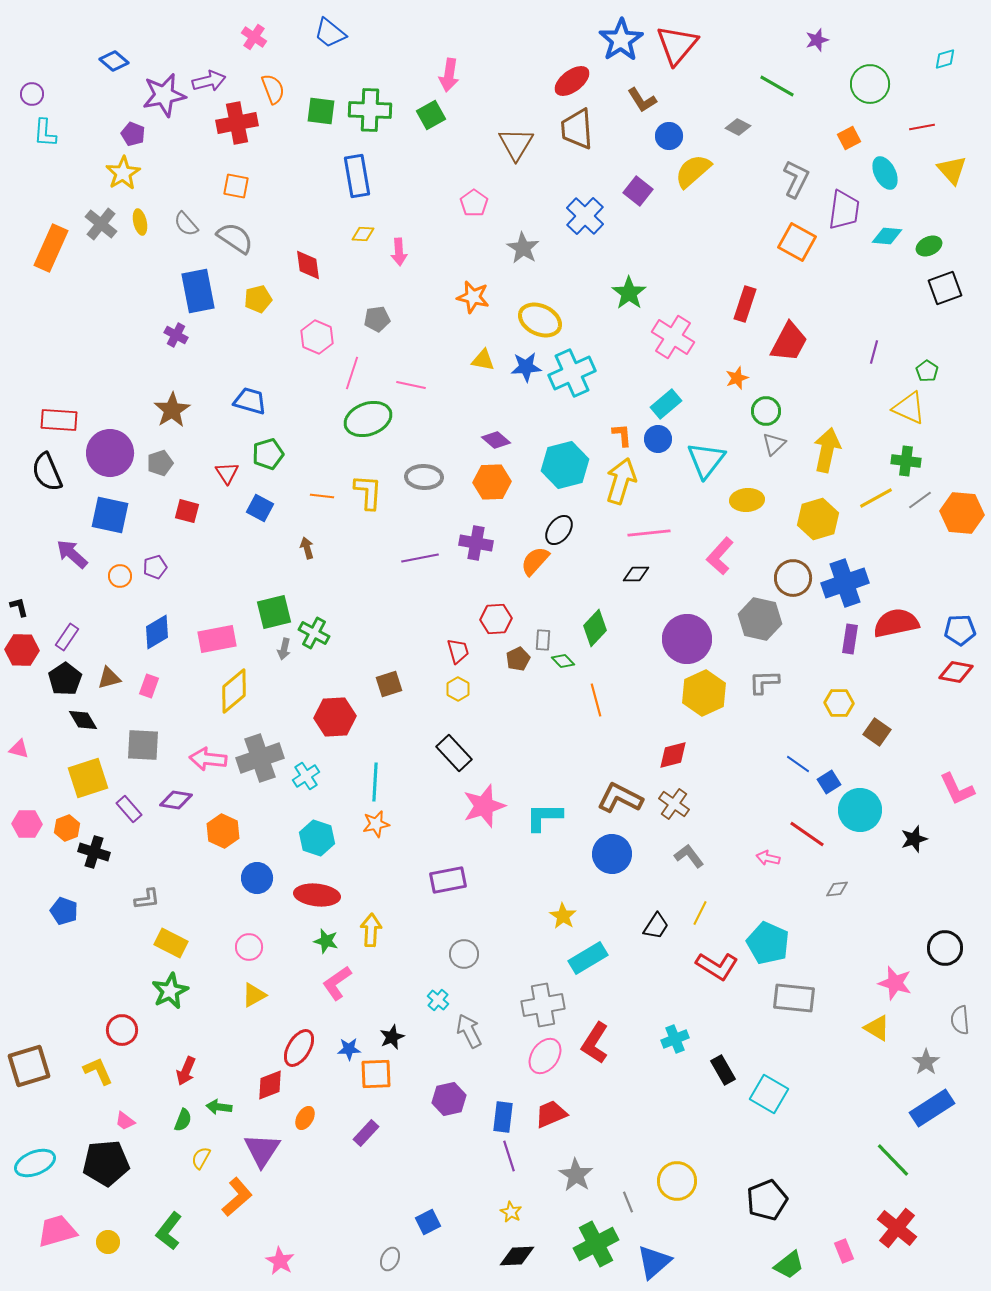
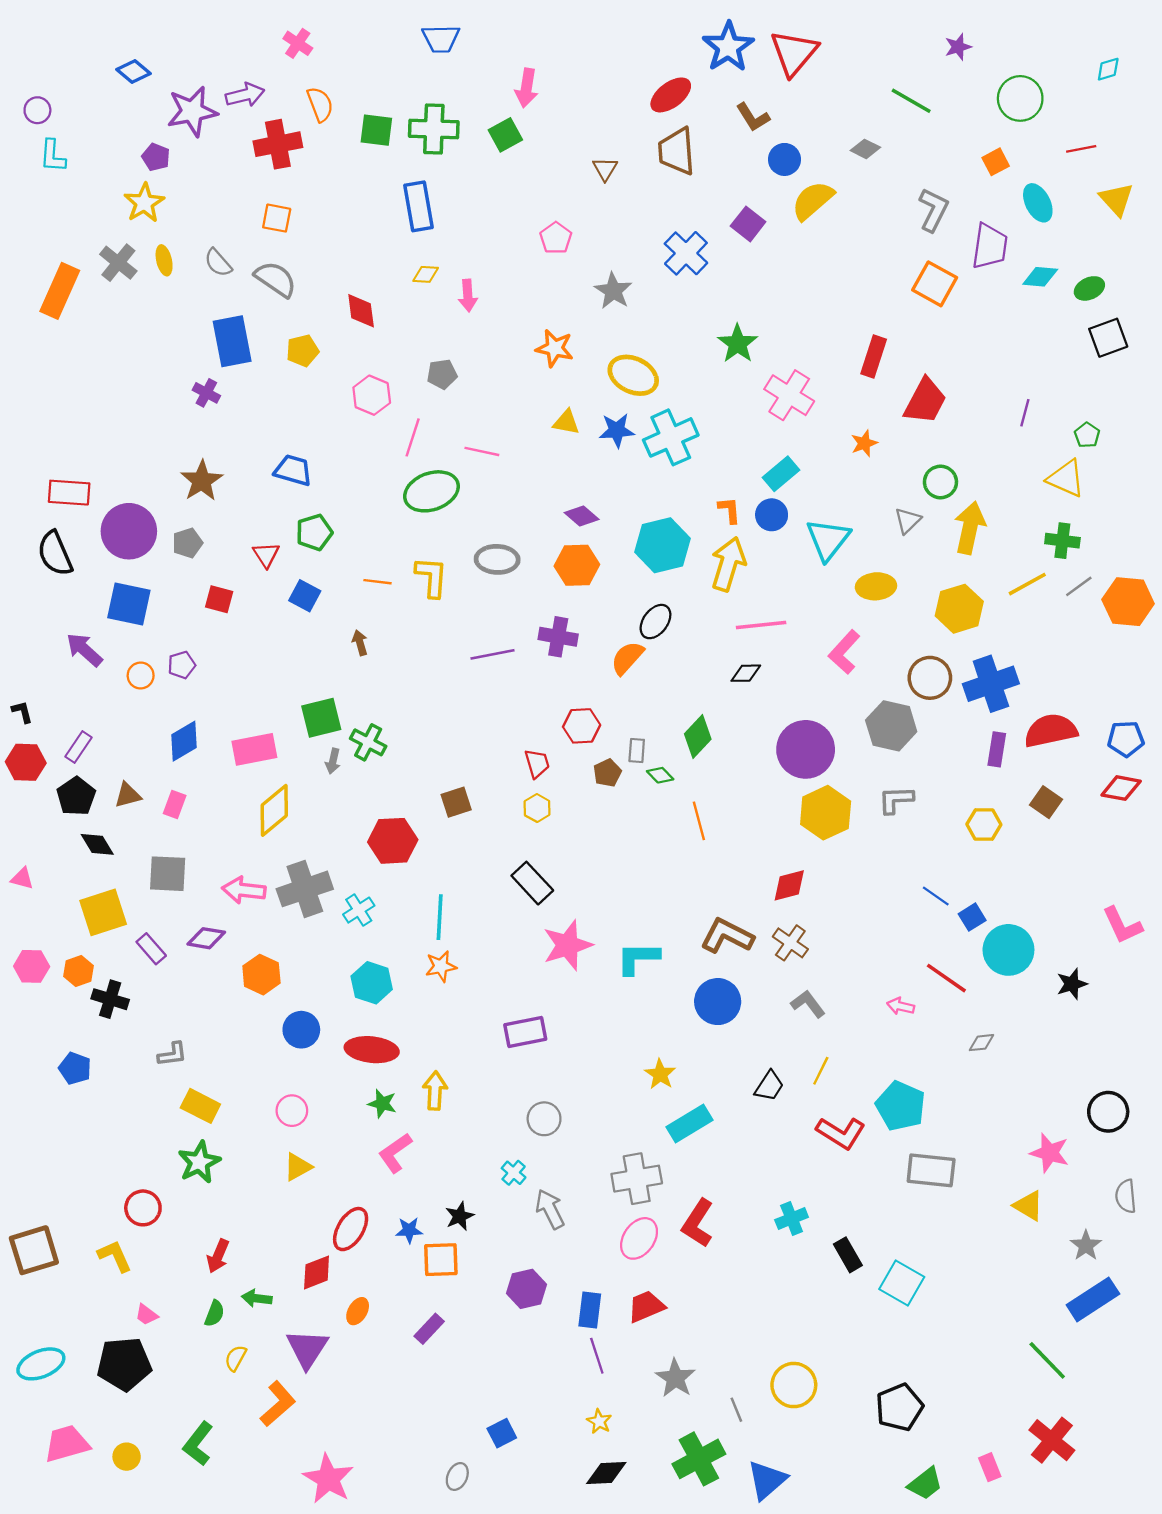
blue trapezoid: (330, 33) -> (441, 39), moved, turned -40
brown triangle: (516, 144) -> (605, 169), size x0.6
green circle: (766, 411) -> (940, 482), moved
brown square: (877, 732) -> (1046, 802), moved
pink star: (280, 1261) -> (328, 1479), size x1.5

